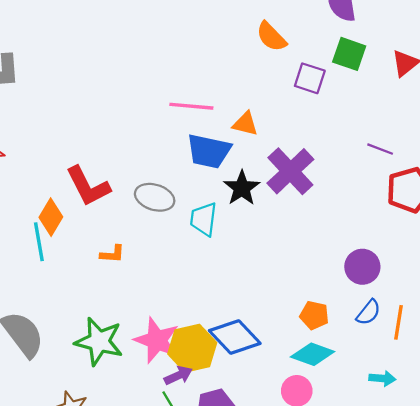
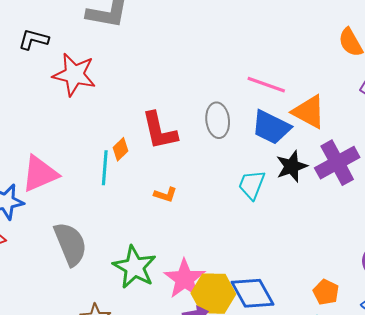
orange triangle: (245, 124) -> (309, 112), size x1.5
gray ellipse: (155, 197) -> (218, 120), moved, turned 52
orange diamond: (51, 217) -> (120, 149), size x0.7

